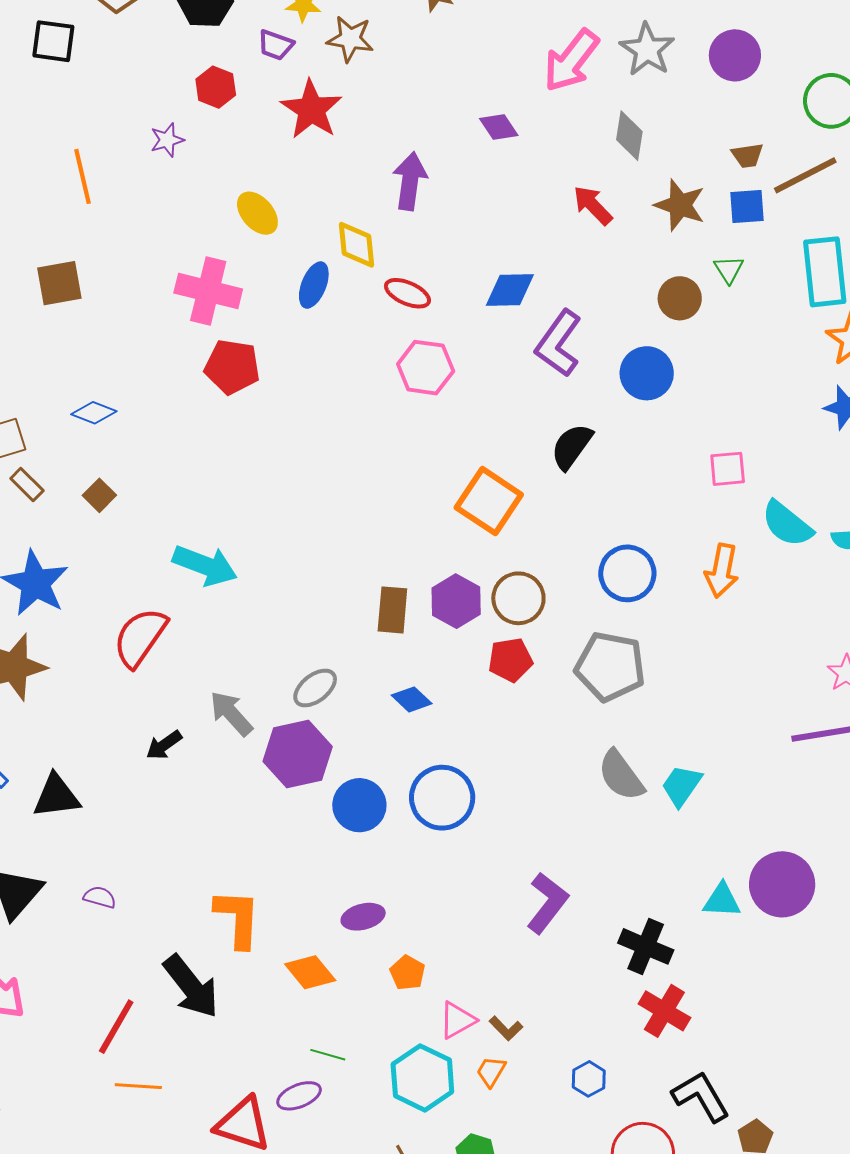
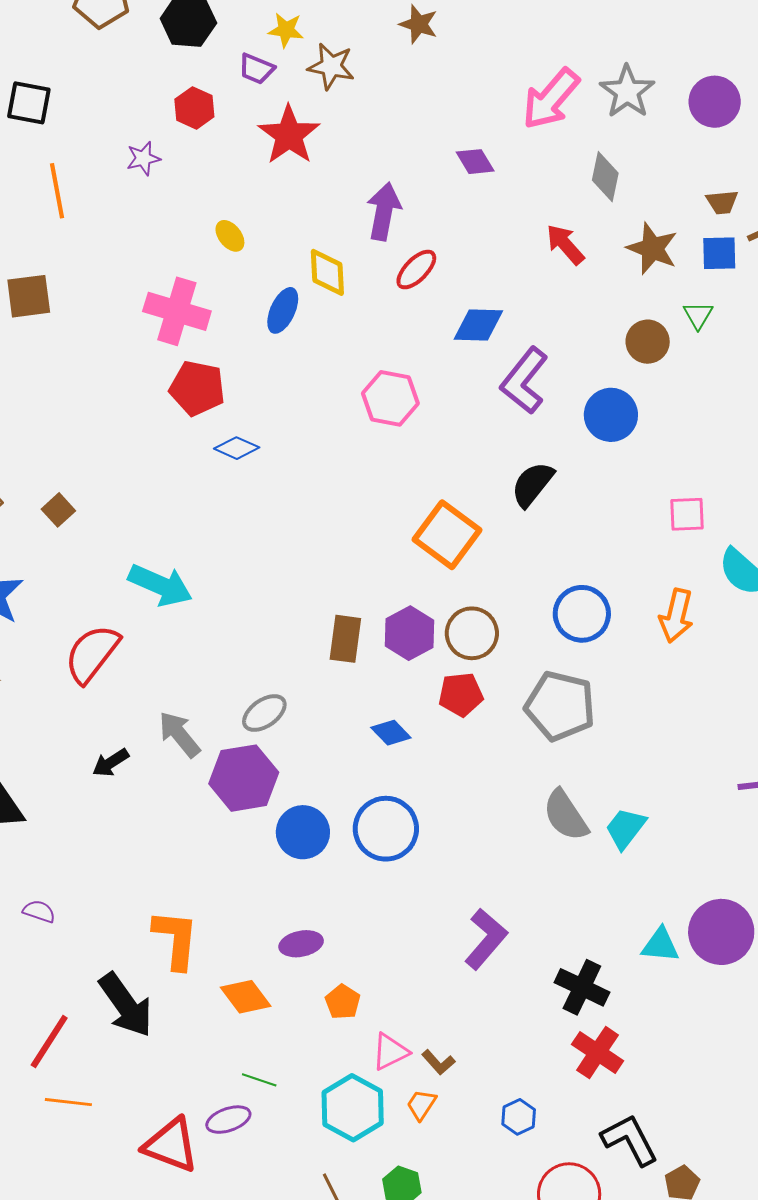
black square: (53, 41) -> (29, 103), moved
yellow ellipse: (257, 213) -> (230, 236), size x0.7
red ellipse: (407, 293) -> (416, 270), moved, turned -72
blue diamond: (94, 413) -> (237, 448), moved
blue diamond: (412, 699) -> (391, 733), moved

